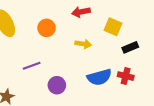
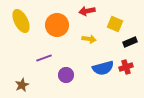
orange circle: (47, 28) -> (57, 25), size x1.5
red cross: (126, 76) -> (126, 67), turned -32

